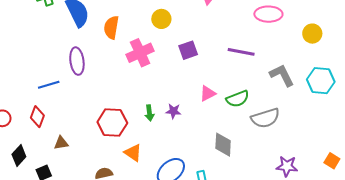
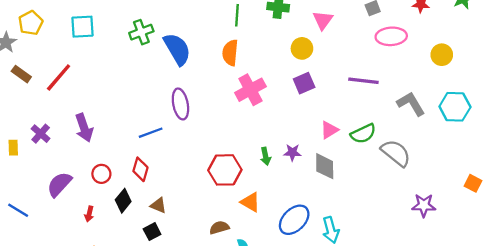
yellow circle: (161, 19) -> (302, 48), moved
orange semicircle: (111, 27) -> (230, 53), moved
gray semicircle: (265, 118) -> (396, 153), turned -120
brown triangle: (61, 143) -> (158, 205), moved, turned 35
gray diamond: (223, 145) -> (325, 166), moved
black diamond: (19, 155) -> (123, 201), moved
orange square: (332, 161) -> (473, 183), moved

